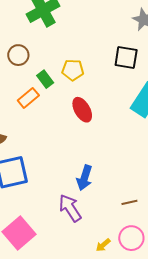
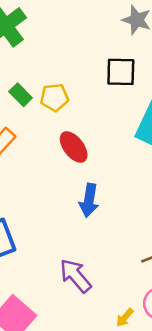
green rectangle: (45, 79) -> (21, 95), moved
blue arrow: (85, 178) -> (89, 200), moved

